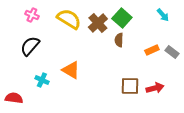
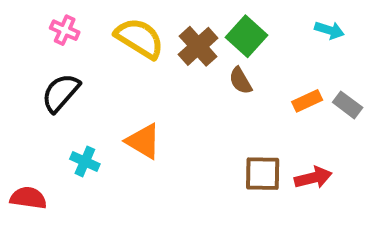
cyan arrow: (163, 15) -> (329, 30), turned -32
brown semicircle: (119, 40) -> (240, 81), turned -32

